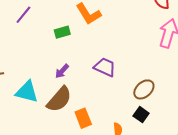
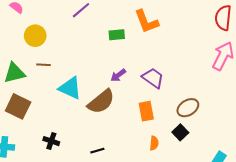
purple arrow: (62, 71) -> (118, 75), moved
orange rectangle: (83, 118) -> (146, 111), moved

